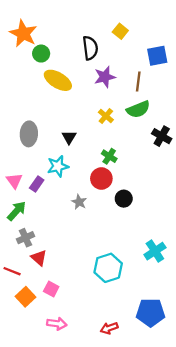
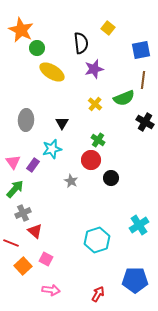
brown line: (138, 81) -> (143, 80), moved
red arrow: (109, 328) -> (98, 294), turned 140

